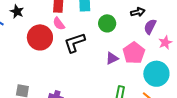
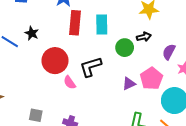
black arrow: (138, 12) -> (144, 37), moved
pink semicircle: (59, 24) -> (70, 82), moved

